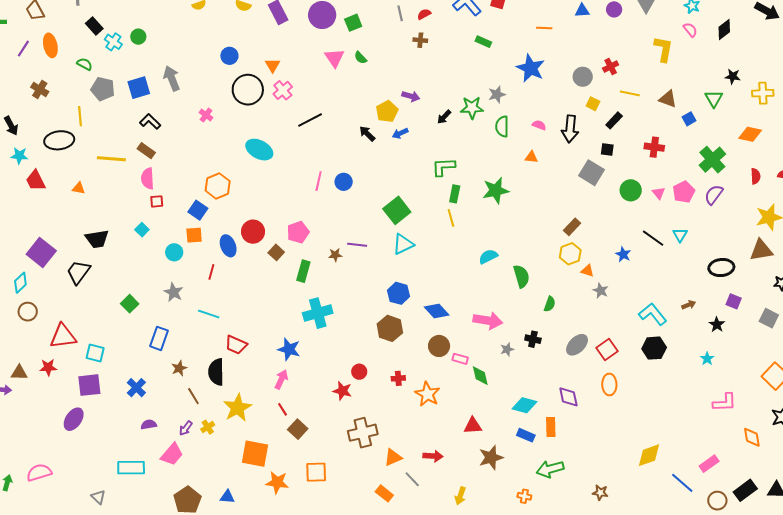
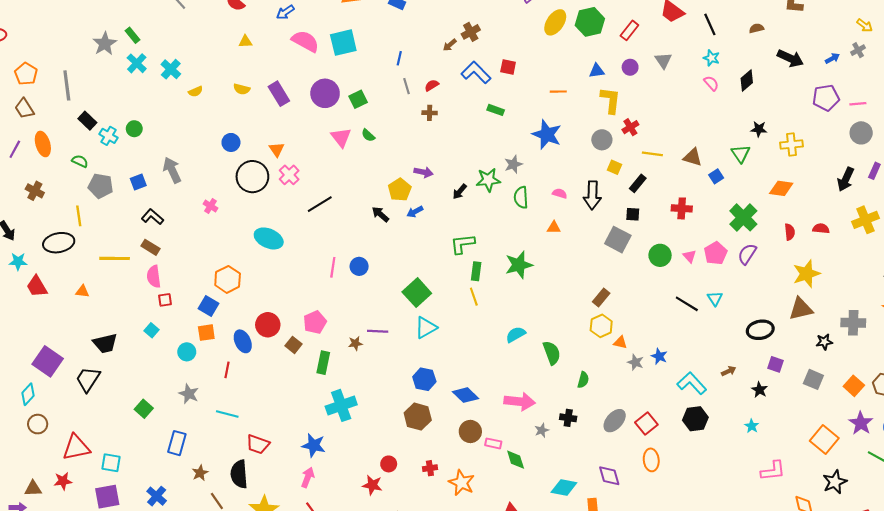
yellow L-shape: (663, 49) -> (611, 100), moved
blue square: (139, 88) -> (138, 182), size x0.7
blue star: (623, 254) -> (659, 356), moved

